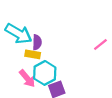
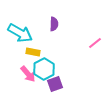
purple semicircle: (37, 42) -> (54, 24), moved

